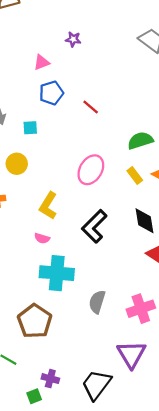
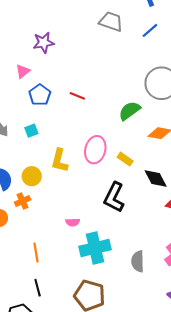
purple star: (73, 39) -> (43, 43), size x1.5
yellow circle: (17, 164) -> (32, 176), moved
yellow rectangle: (135, 176) -> (125, 159), moved
yellow L-shape: (48, 206) -> (60, 161), moved

